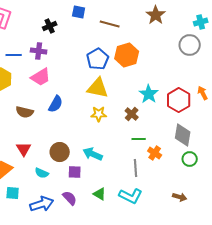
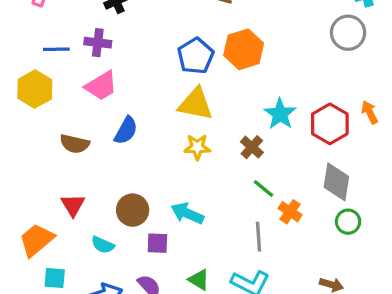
green line: (139, 139) -> (264, 189), turned 40

